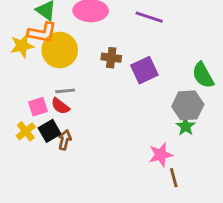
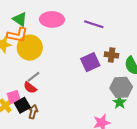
brown cross: (111, 58) -> (112, 55), moved
gray line: (65, 91) -> (34, 77), turned -32
pink square: (38, 107) -> (14, 97), moved

